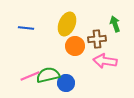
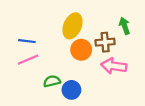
blue line: (26, 28) -> (27, 41), moved
green semicircle: (48, 75) -> (52, 81), size x0.7
pink line: (30, 76) -> (28, 60), moved

